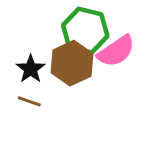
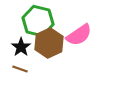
green hexagon: (85, 31) -> (38, 21), moved

